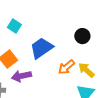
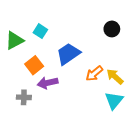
black circle: (82, 36) -> (112, 29), moved

